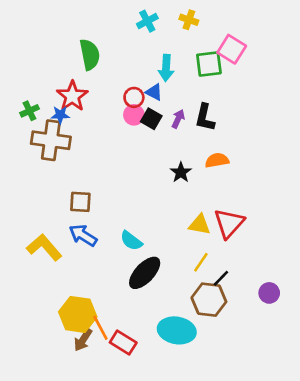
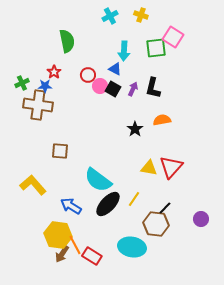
red star: (72, 96) -> (54, 72), size x0.6
red circle: (134, 97) -> (88, 75), moved
blue arrow: (83, 235) -> (71, 206), moved
cyan semicircle: (131, 241) -> (98, 180), size x1.6
yellow line: (201, 262) -> (134, 199), moved

